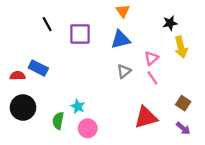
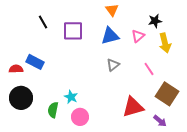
pink triangle: (151, 58) -> (138, 36), moved
pink line: (152, 78) -> (149, 69), moved
brown square: (183, 103) -> (167, 94), size x1.6
purple arrow: (183, 128) -> (160, 121), moved

